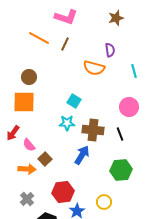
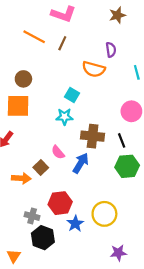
cyan square: (74, 101) -> (72, 95), moved
cyan star: (67, 123) -> (64, 117), moved
pink semicircle: (29, 145) -> (58, 152), moved
green hexagon: (121, 170) -> (127, 166), moved
gray cross: (27, 199) -> (32, 216), moved, turned -32
yellow circle: (104, 202) -> (104, 214), size x1.5

